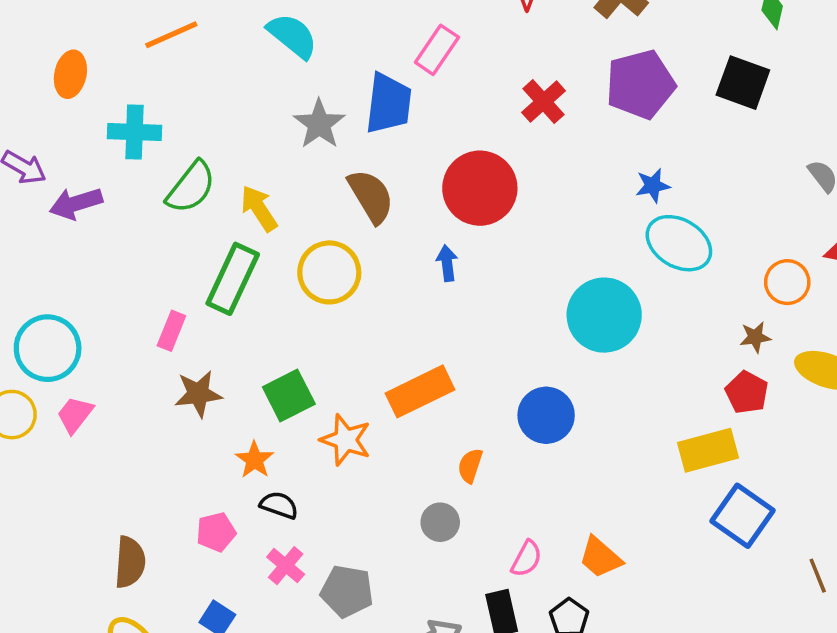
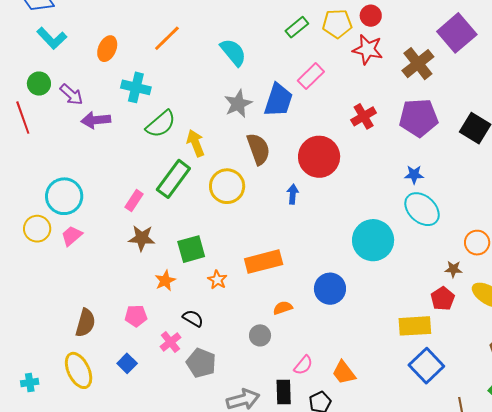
orange line: (171, 35) -> (167, 38), turned -32
orange star: (346, 440) -> (217, 280), size x0.7
orange semicircle: (470, 466) -> (283, 308), turned 42
black semicircle: (279, 505) -> (193, 318), moved

